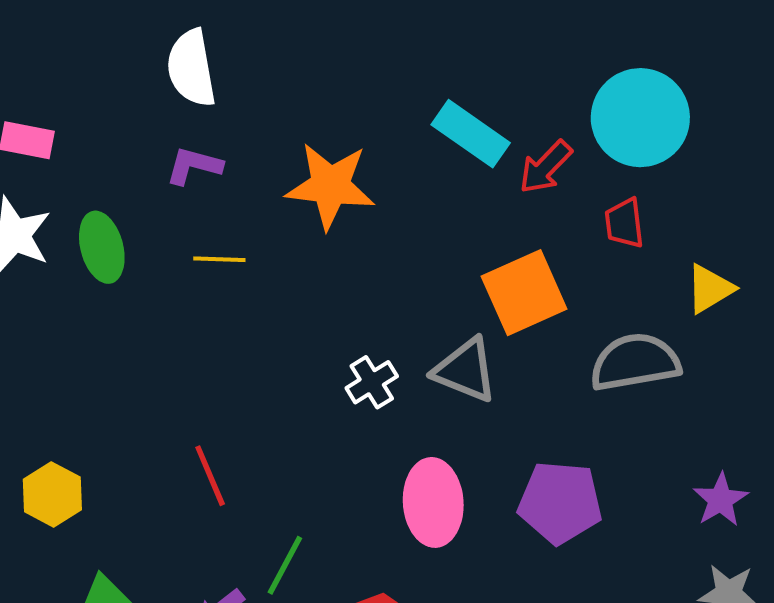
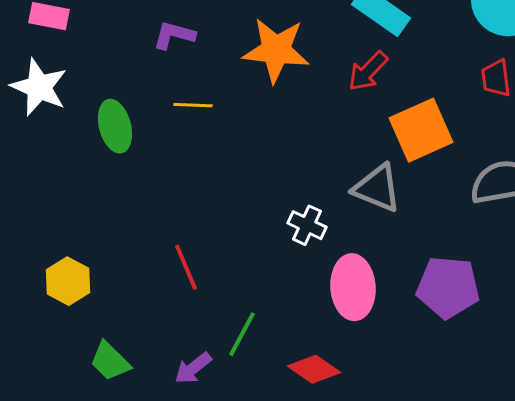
red arrow: (545, 167) -> (368, 71), moved
green ellipse: (102, 247) -> (115, 126), moved
white cross: (372, 382) -> (307, 225), moved, turned -33

